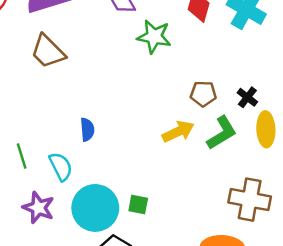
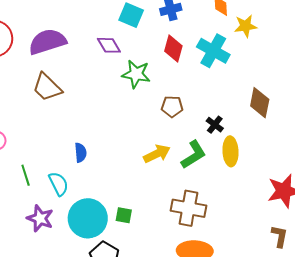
brown pentagon: (203, 94) -> (172, 107), moved
brown cross: (250, 200) -> (188, 208), moved

